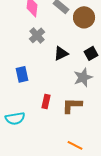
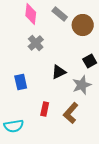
black triangle: (61, 53) -> (59, 72), moved
brown L-shape: (72, 105) -> (71, 113), turned -50

